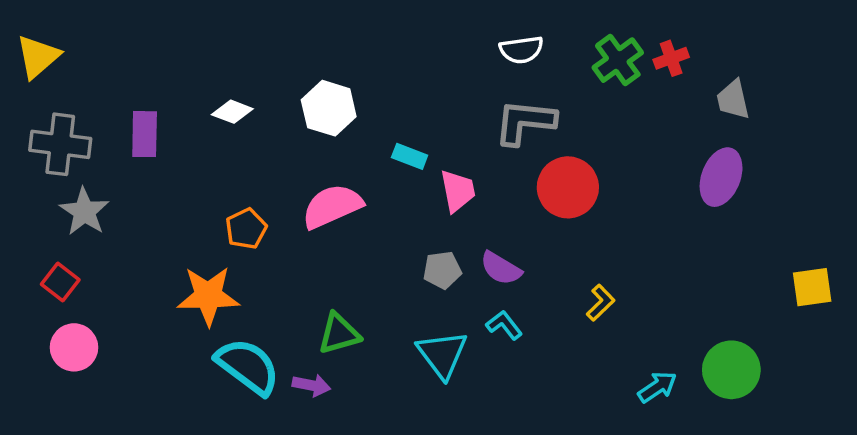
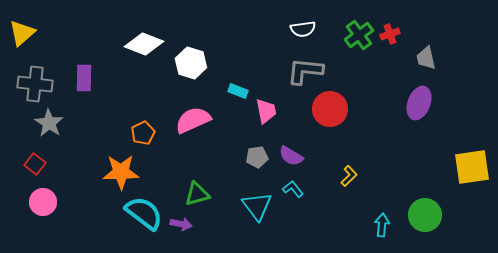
white diamond: (232, 112) -> (144, 44), moved, size x1.6
yellow square: (812, 287) -> (472, 167), size x1.5
cyan arrow: (657, 387) -> (382, 225), turned -50

